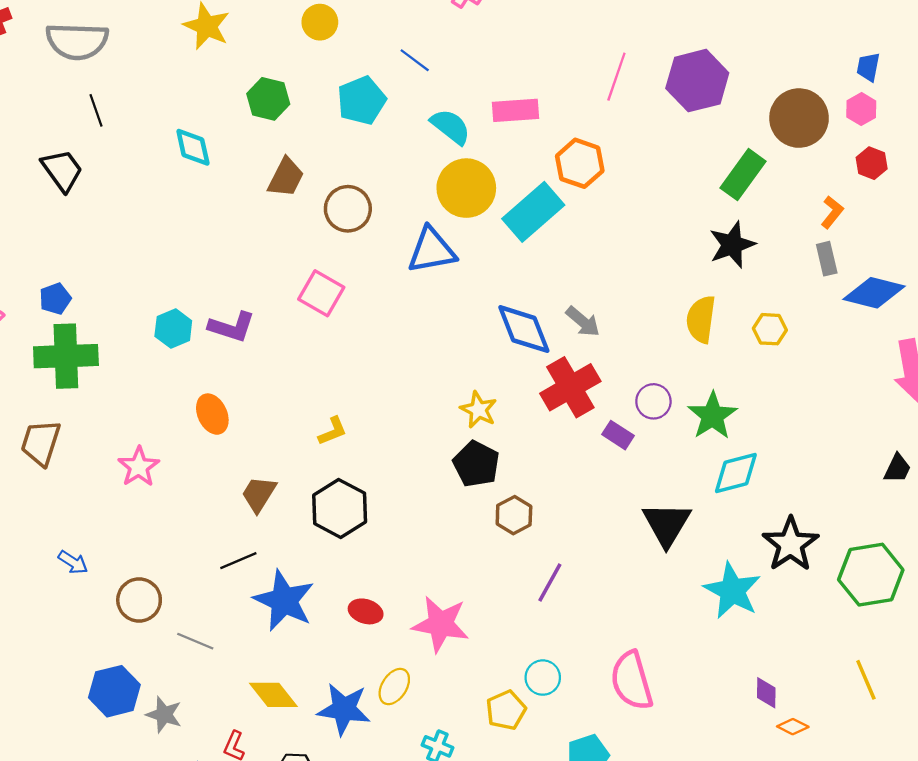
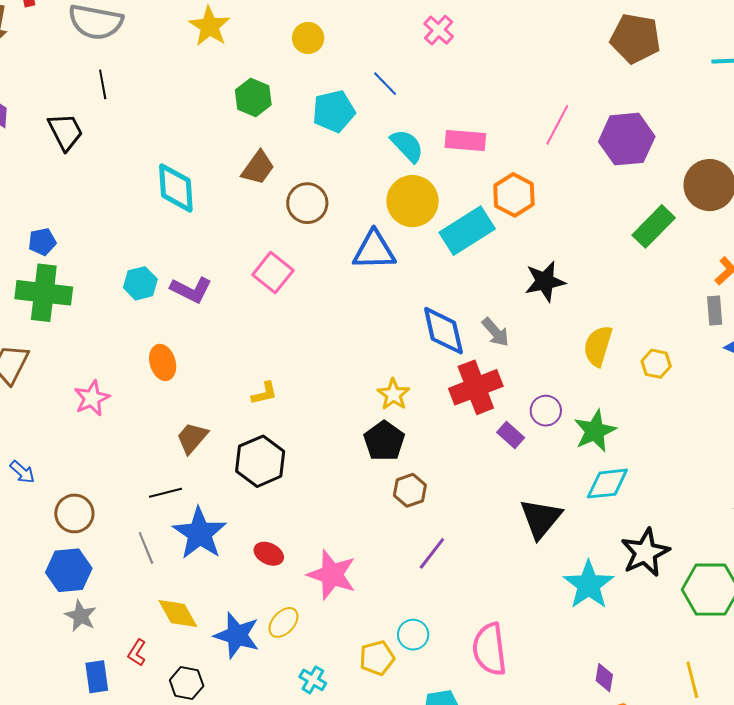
cyan diamond: (193, 147) -> (176, 188), moved, size x1.4
black star: (732, 245) -> (545, 281), moved
gray line: (195, 641) -> (146, 548), moved, turned 36
blue hexagon: (114, 691) -> (69, 570), moved

